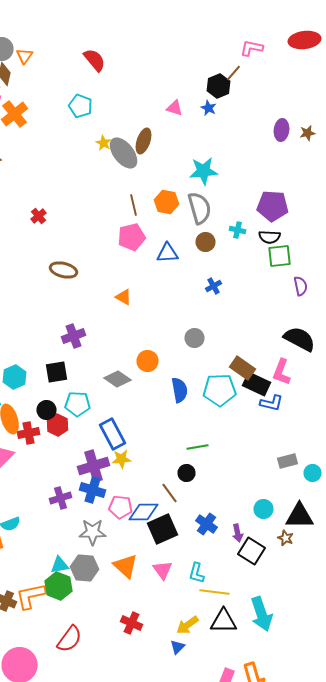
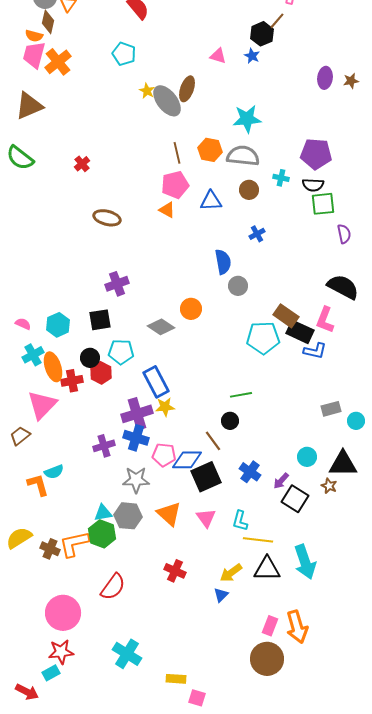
gray semicircle: (200, 208) -> (243, 156), turned -68
orange triangle: (124, 297) -> (167, 210), moved
blue semicircle: (180, 390) -> (223, 262), moved
purple arrow: (238, 533) -> (281, 481), turned 54

